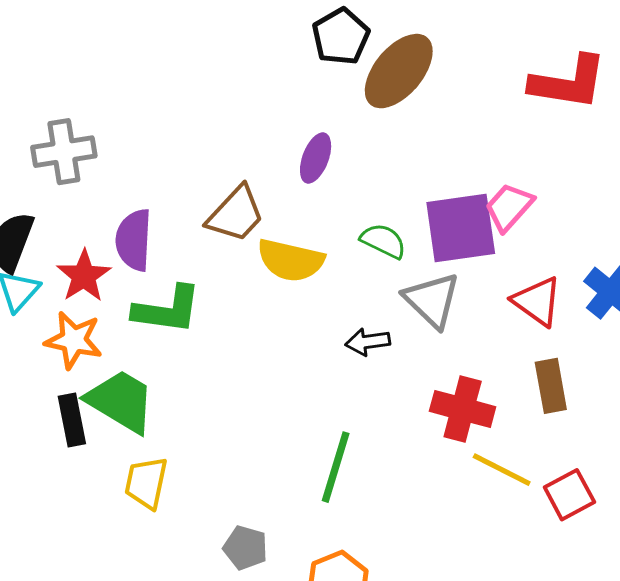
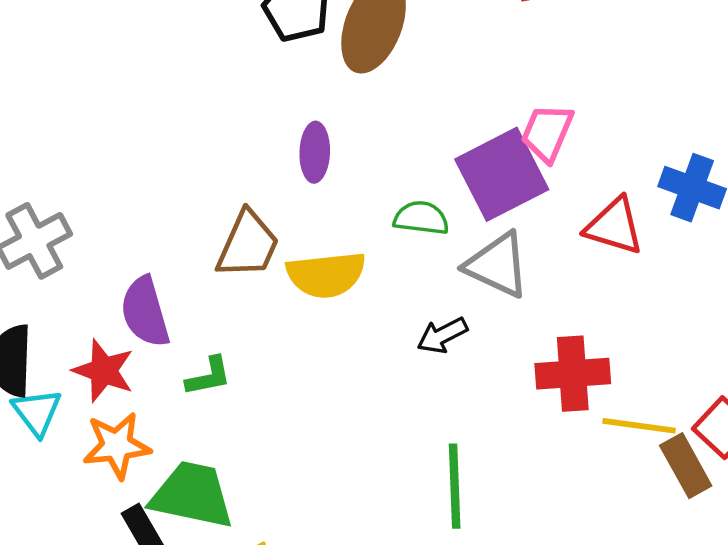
green L-shape: (167, 310) -> (209, 376), size x0.6
brown rectangle: (551, 386) -> (686, 466), moved

